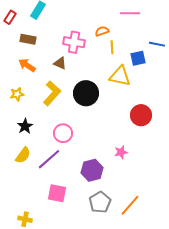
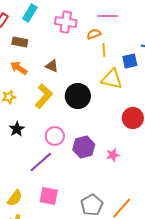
pink line: (130, 13) -> (108, 16), moved
pink cross: (74, 42) -> (66, 22), moved
yellow semicircle: (23, 155) -> (15, 198), moved
purple hexagon: (92, 170) -> (84, 147), moved

